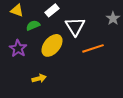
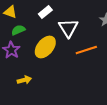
green semicircle: (33, 25) -> (18, 30), moved
yellow arrow: (39, 78) -> (24, 80), moved

